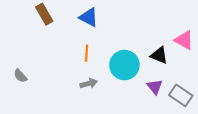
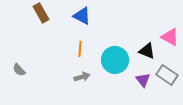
gray rectangle: (181, 95) -> (167, 75), moved

